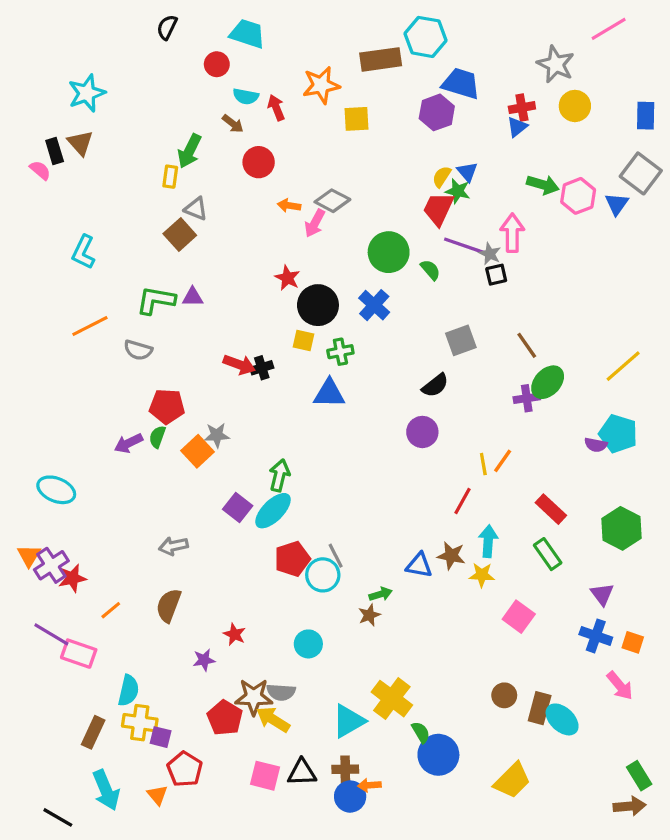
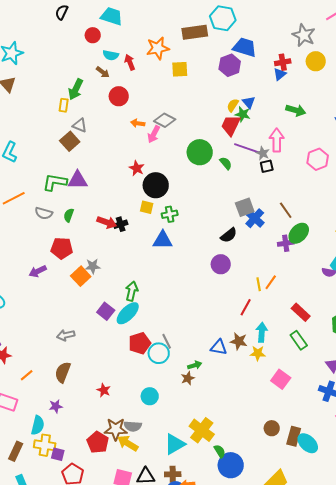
pink hexagon: (578, 196) -> (318, 159), moved
purple triangle: (193, 297) -> (78, 180), size x1.5
blue cross: (374, 305) -> (255, 218), moved
green semicircle: (157, 437) -> (69, 215), moved
purple star: (204, 660) -> (56, 406), moved

